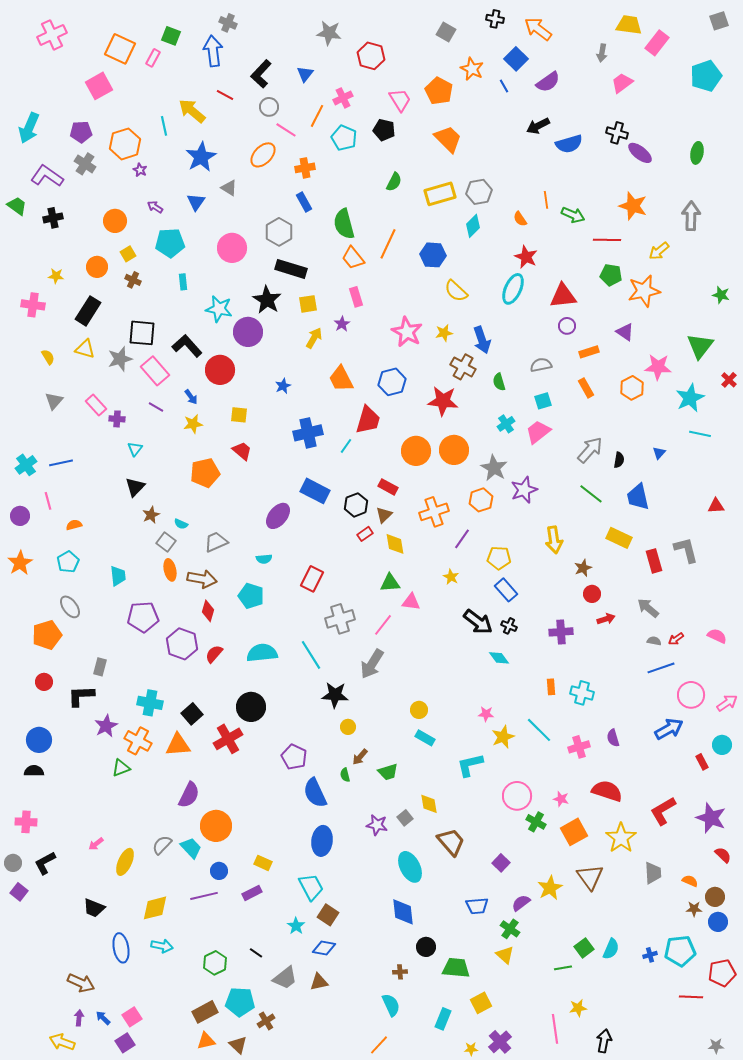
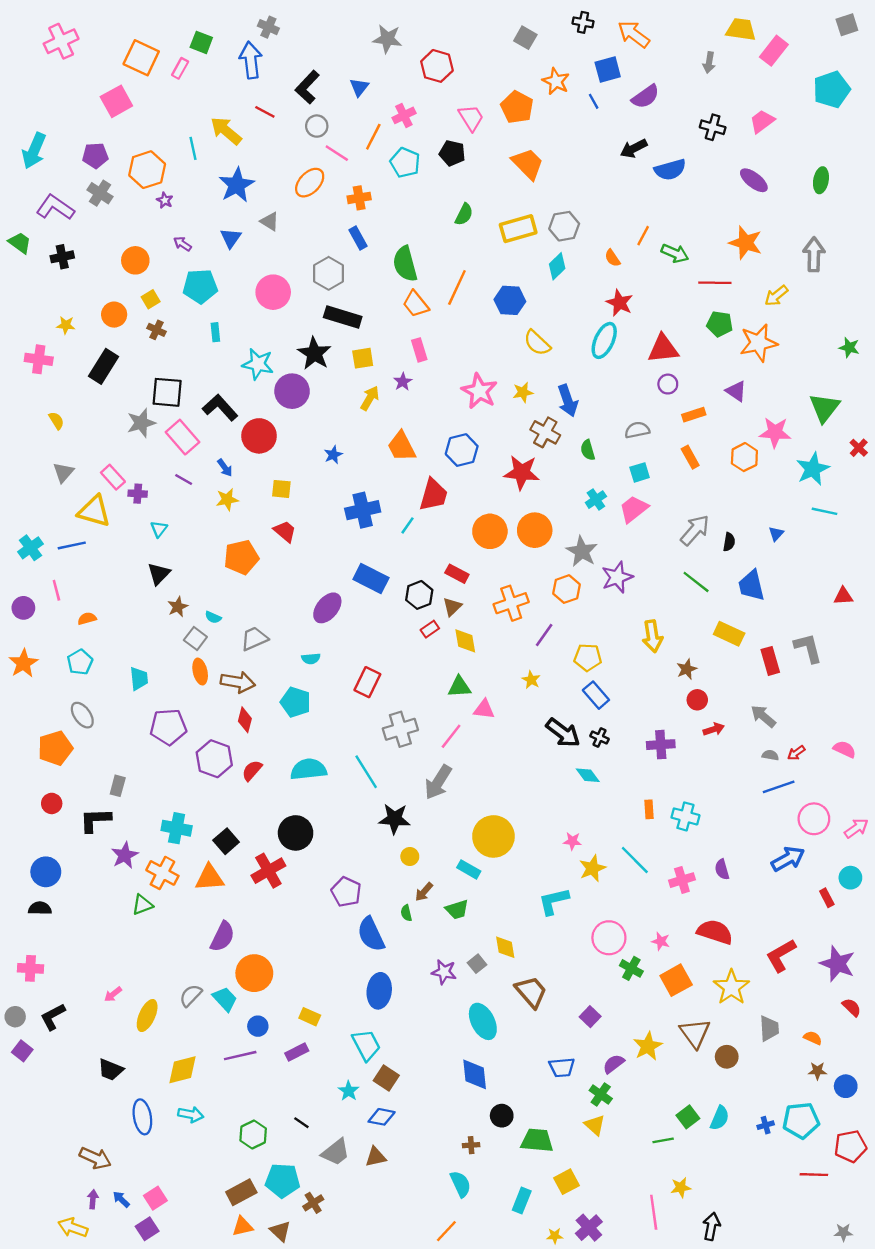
blue square: (516, 59) -> (608, 70), turned 30
pink trapezoid: (622, 83) -> (762, 121), moved
black cross: (617, 133) -> (713, 127), moved
orange line: (546, 200) -> (643, 236), turned 36
yellow triangle: (85, 349) -> (94, 511), moved, size x1.4
yellow circle: (419, 710) -> (493, 836), size x2.0
cyan rectangle: (425, 738) -> (469, 869), moved
brown circle: (715, 897) -> (727, 1057), moved

